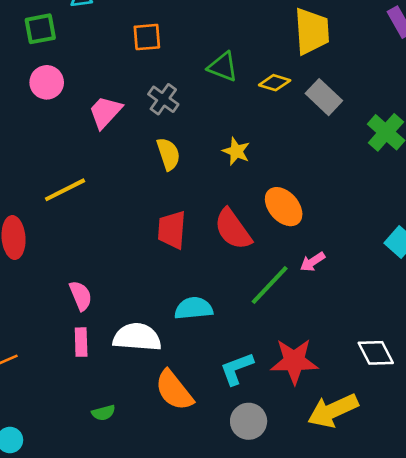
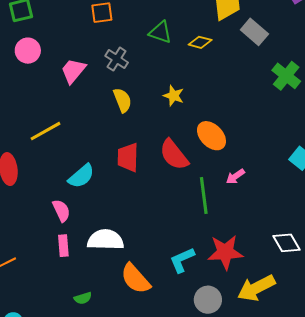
gray rectangle: (324, 97) -> (254, 32), moved
green line: (270, 285) -> (204, 196), turned -48
cyan semicircle: (194, 308) -> (81, 176), moved, turned 148
gray circle: (249, 421) -> (208, 300), moved

